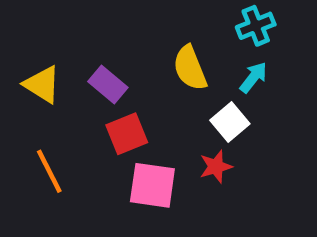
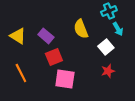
cyan arrow: (253, 77) -> (118, 29), moved, turned 112
white square: (230, 122) -> (106, 47), moved
red star: (216, 167) -> (108, 71), moved

